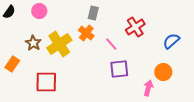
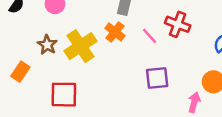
red cross: (135, 27) -> (178, 24), turned -36
pink line: (111, 44) -> (149, 36), moved

